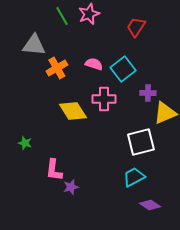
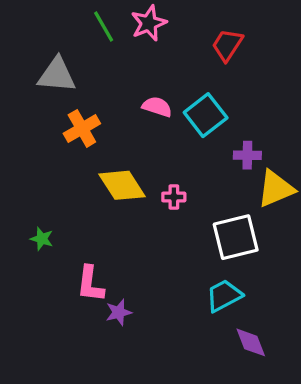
orange cross: (57, 68) -> (82, 128), moved
pink cross: (104, 99) -> (174, 197), moved, size x0.6
purple diamond: (150, 205) -> (251, 342), turned 35

